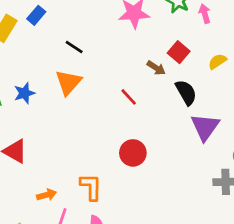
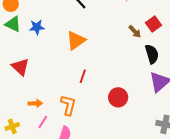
orange triangle: (68, 82) -> (76, 41), moved
red line: (129, 97) -> (83, 76), moved, turned 48
red circle: (133, 153) -> (118, 97), moved

